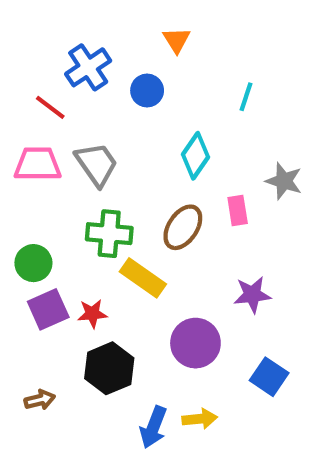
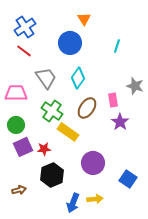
blue cross: (88, 67) -> (25, 27), moved
blue circle: (147, 91) -> (70, 43), size x1.5
cyan diamond: (195, 156) -> (78, 78), moved
pink trapezoid: (38, 164) -> (16, 93), moved
green cross: (109, 234) -> (52, 111), turned 30
purple star: (252, 295) -> (120, 122), moved, turned -30

